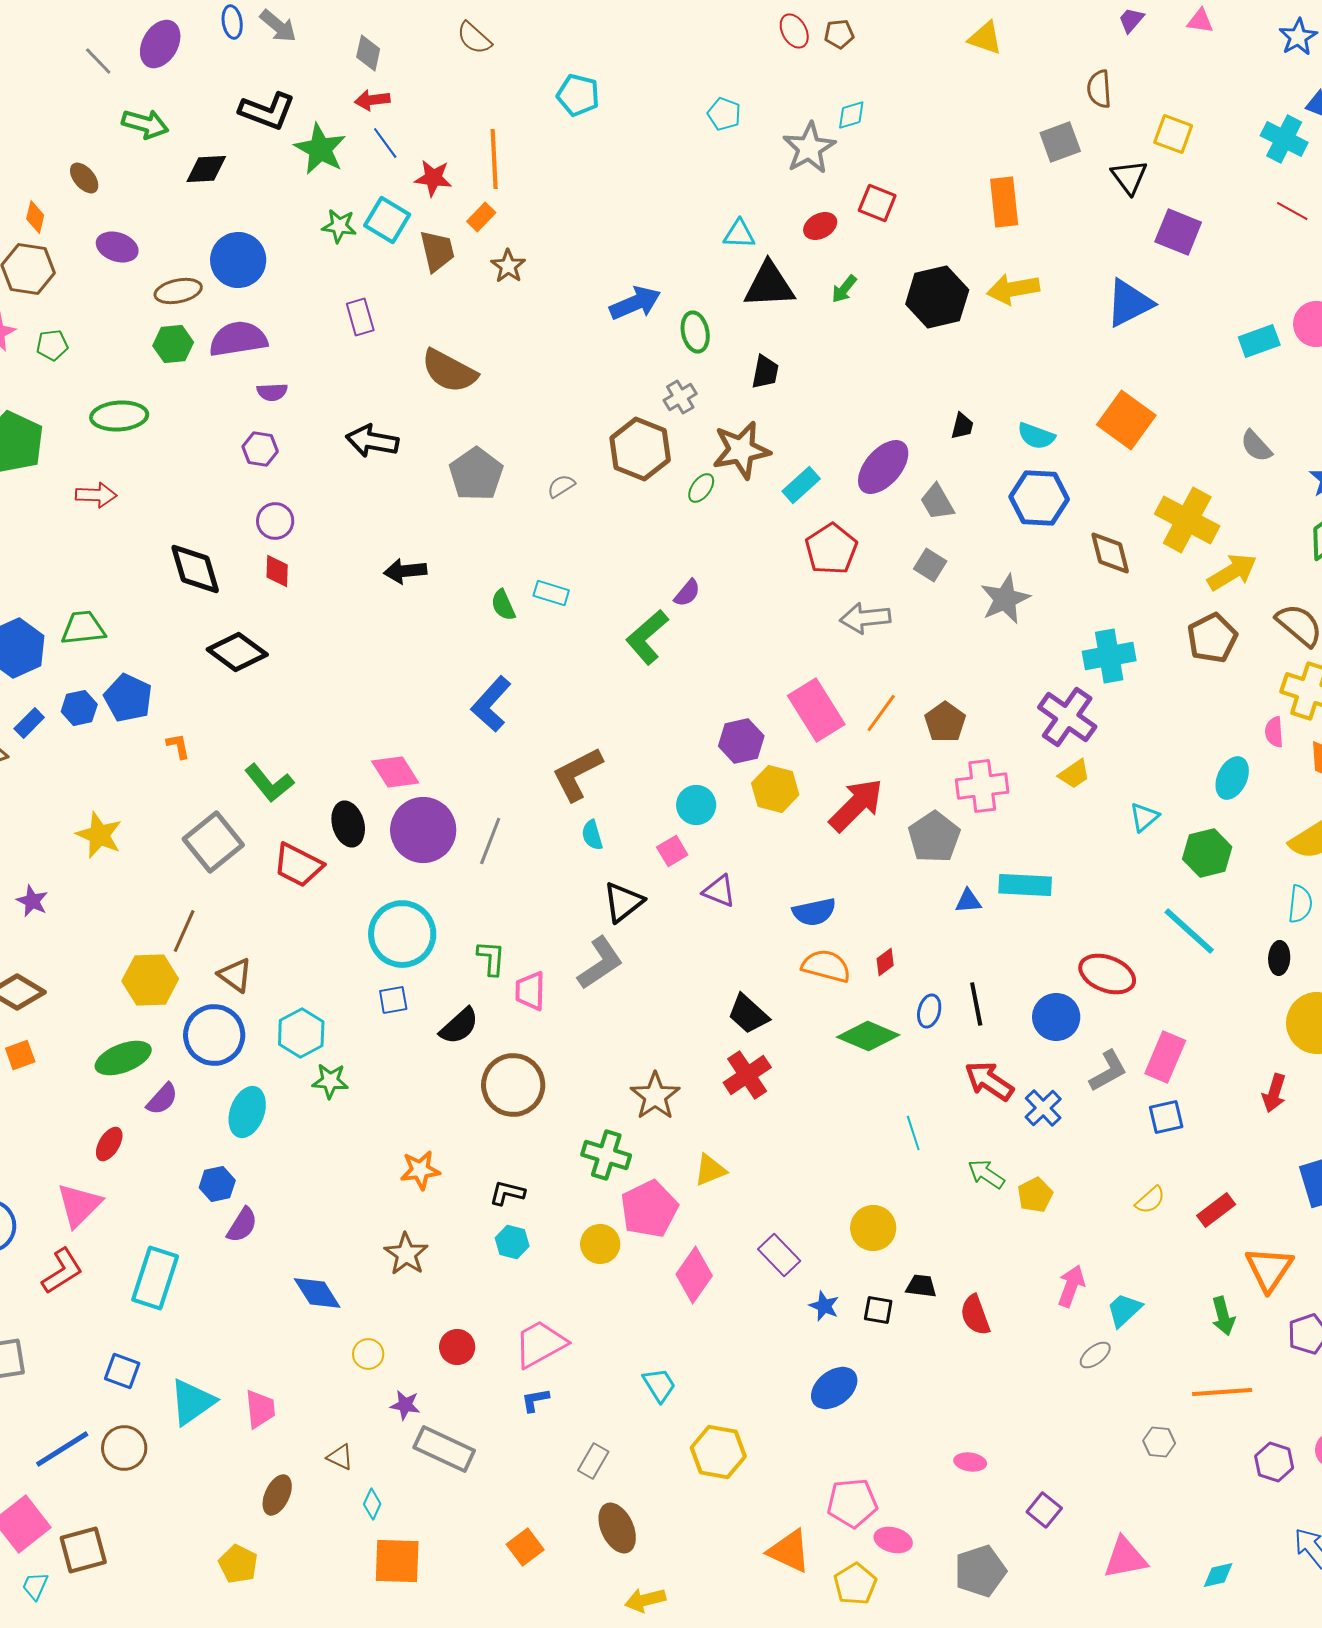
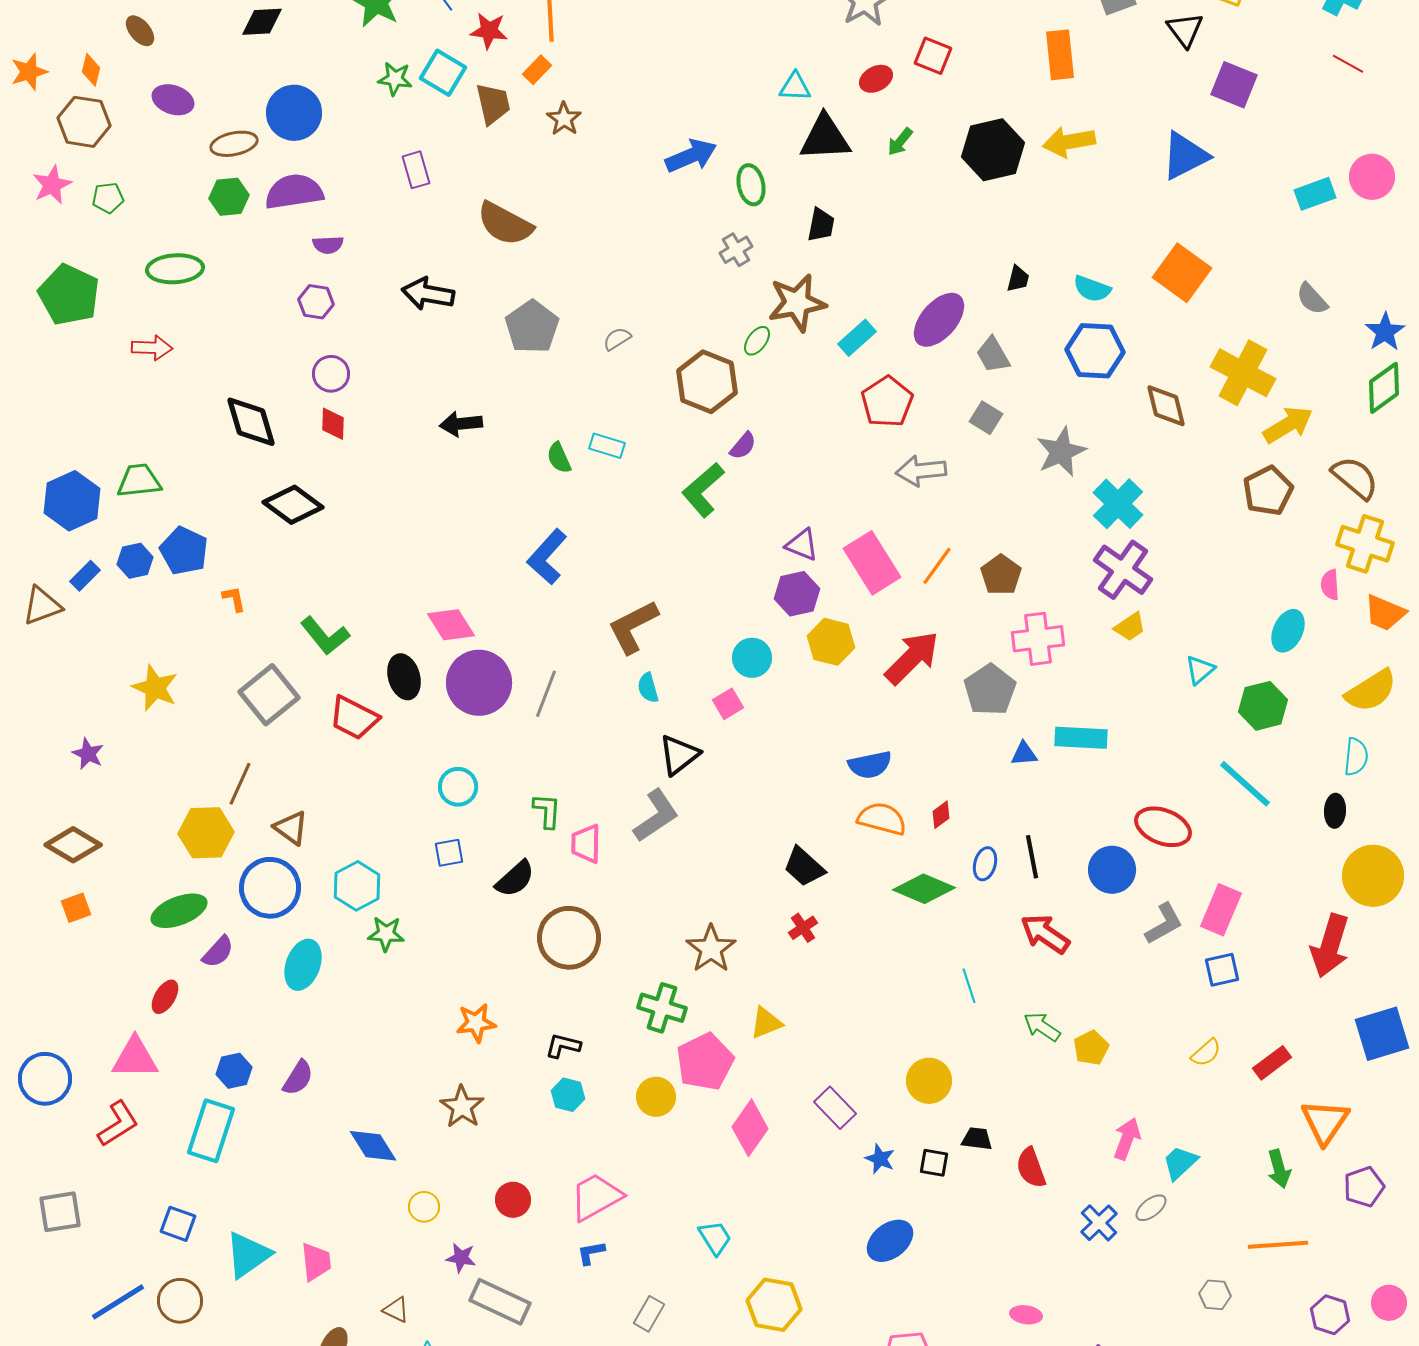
brown hexagon: (640, 449) -> (707, 382), moved
cyan cross: (1109, 656) -> (1118, 504), moved, turned -36
purple triangle: (719, 891) -> (802, 545), moved
cyan circle: (402, 934) -> (458, 787), size x0.6
red cross: (747, 1075) -> (803, 928), size x0.6
red arrow: (1274, 1093) -> (1330, 946), size x1.6
blue cross: (1043, 1108) -> (1099, 1223), moved
blue hexagon: (217, 1184) -> (234, 1071), moved
pink triangle: (79, 1205) -> (135, 1058), turned 45

